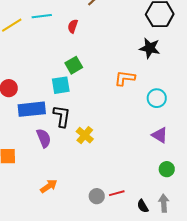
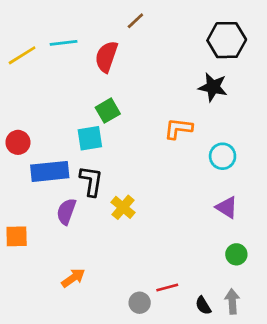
red semicircle: (73, 26) -> (106, 57), size x1.6
purple semicircle: (44, 138) -> (66, 211), turned -138
gray circle: (97, 196) -> (140, 303), moved

